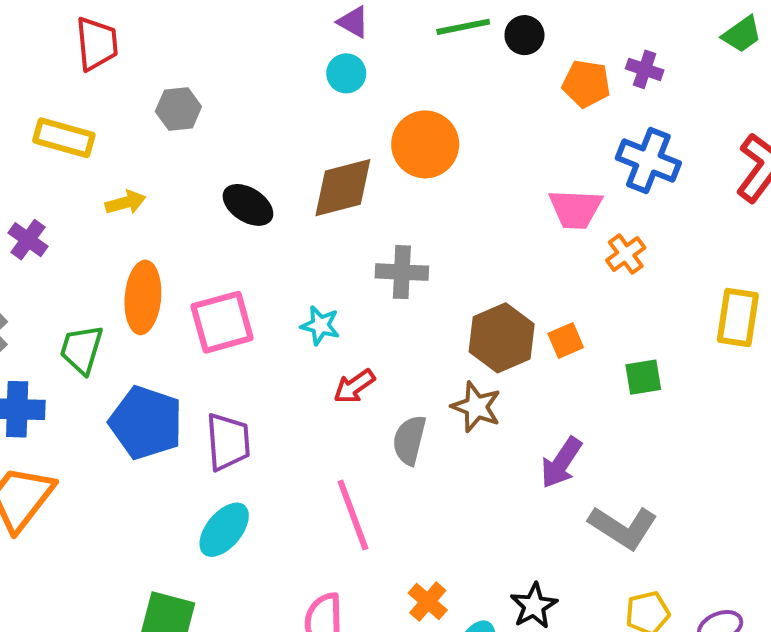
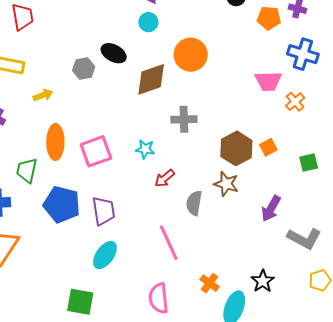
gray hexagon: (178, 109) -> (84, 68), moved
black ellipse: (248, 205) -> (114, 53), moved

